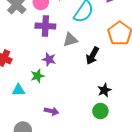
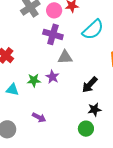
gray triangle: (70, 40) -> (65, 57), moved
black arrow: (92, 56) -> (90, 85), moved
purple star: (49, 59) -> (52, 77), moved

